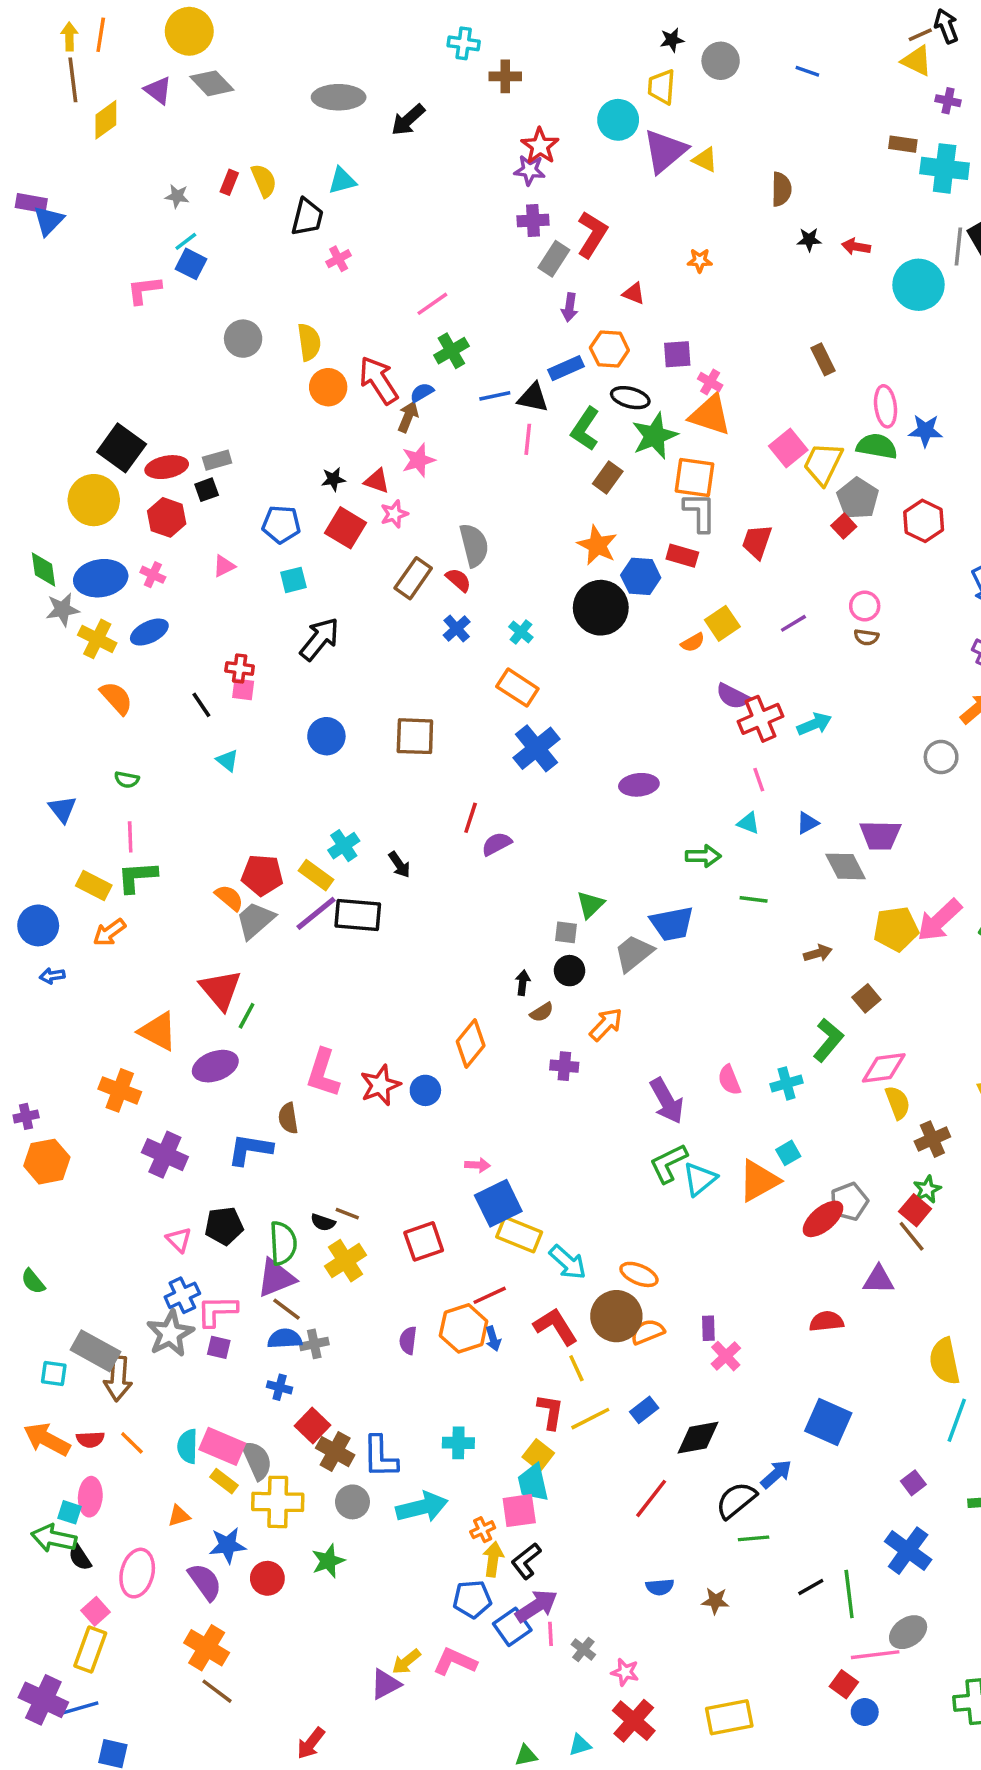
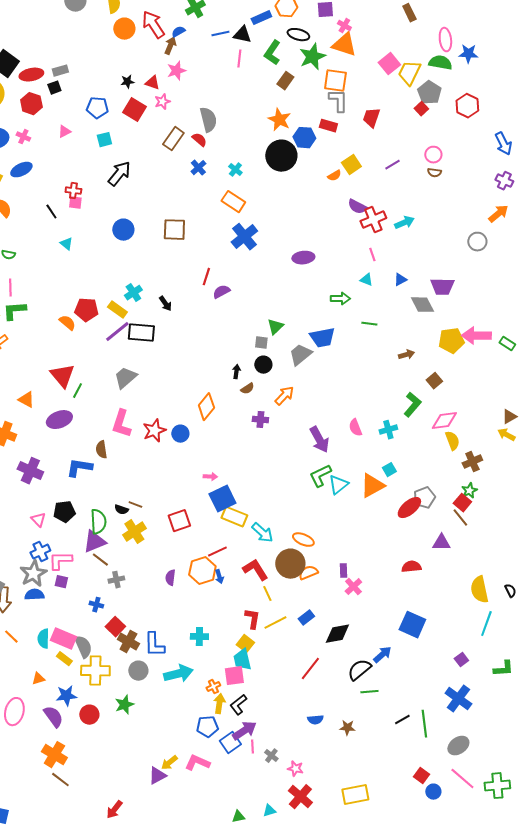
gray trapezoid: (255, 920) -> (125, 378), moved
pink arrow: (939, 920) -> (476, 336), turned 44
orange triangle: (158, 1031) -> (26, 400), size x0.7
blue semicircle: (285, 1339) -> (34, 595), moved
pink line: (875, 1655) -> (462, 779), moved, turned 48

